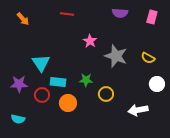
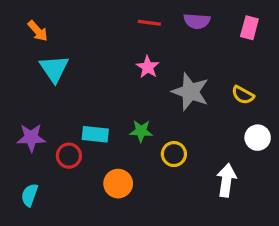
red line: (67, 14) -> (149, 23), moved
cyan triangle: (41, 63) -> (54, 69), moved
orange circle: (68, 103) -> (118, 184), moved
white arrow: (138, 110) -> (226, 180), turned 108
cyan semicircle: (18, 119) -> (30, 195), turned 96

